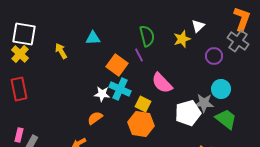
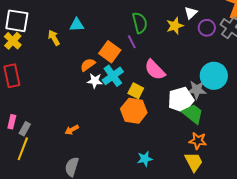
cyan triangle: (93, 38) -> (77, 25), moved
purple circle: (214, 56) -> (207, 28), moved
cyan cross: (120, 89) -> (113, 76), turned 30
cyan circle: (221, 89) -> (214, 76), size x1.4
orange semicircle: (95, 118) -> (88, 65), moved
green trapezoid: (226, 119) -> (193, 114), moved

